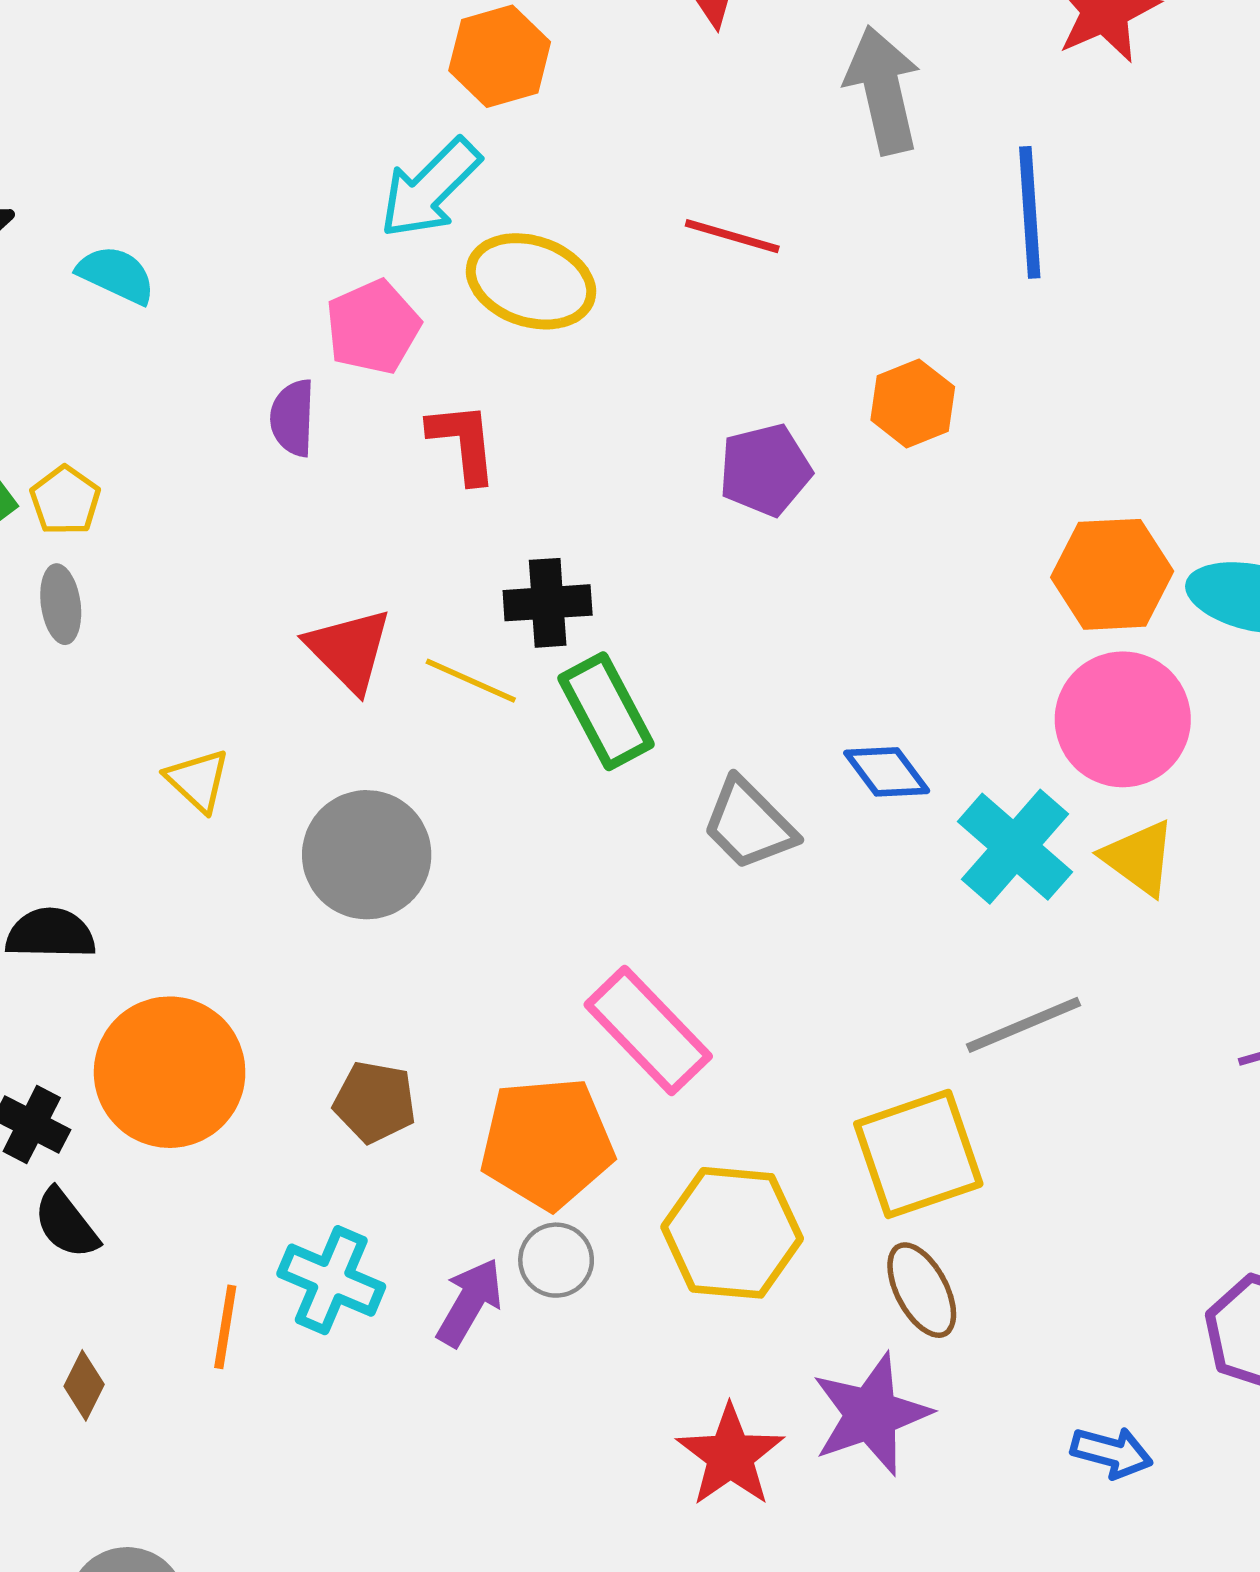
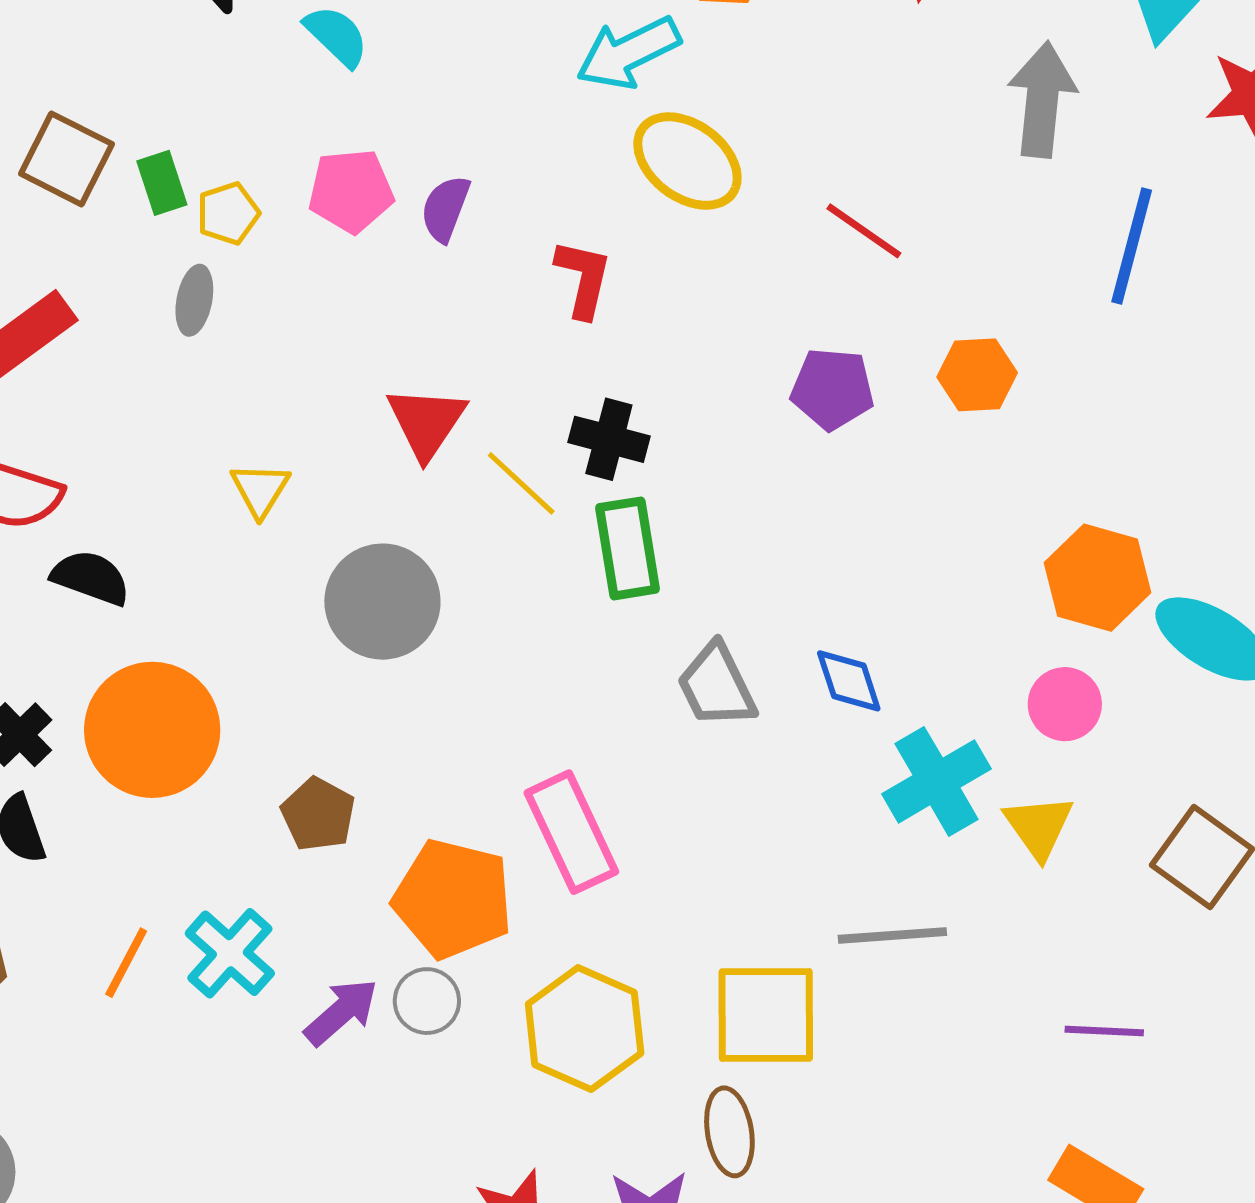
red line: (732, 236) -> (864, 231), moved
pink pentagon: (373, 327) -> (351, 191), moved
pink circle: (1123, 719) -> (1065, 704), size x0.6

